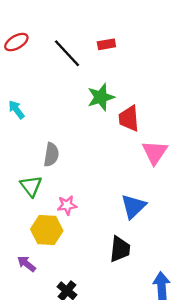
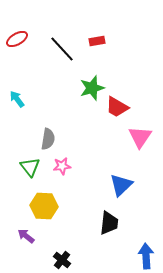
red trapezoid: (129, 119) -> (117, 107), turned -55
pink star: (67, 205) -> (62, 166), moved

